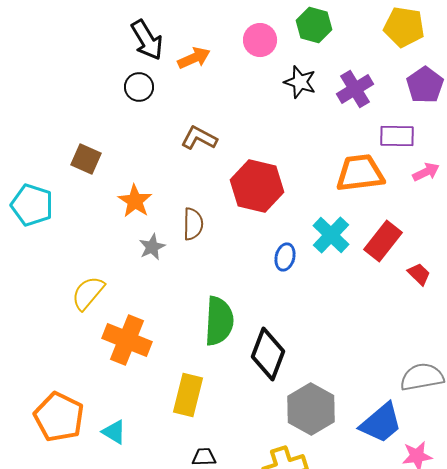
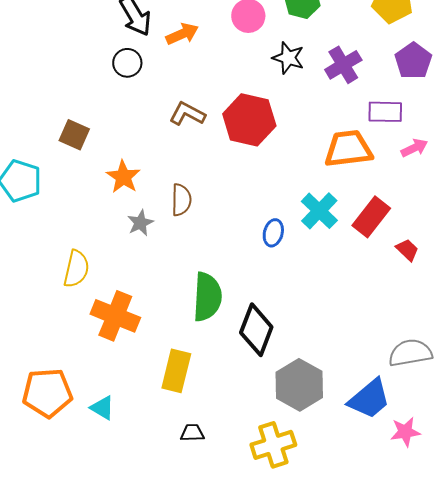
red hexagon: (257, 186) -> (249, 120), moved
yellow semicircle: (88, 293) -> (76, 269), turned 153
orange pentagon: (59, 417) -> (47, 393), turned -30

